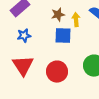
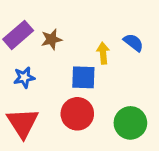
brown star: (58, 15) -> (52, 39), moved
red circle: (57, 72) -> (77, 114), moved

